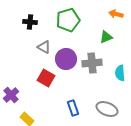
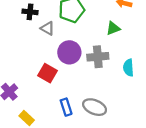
gray triangle: (44, 47) -> (47, 28), moved
blue rectangle: (73, 108) -> (66, 107), moved
gray ellipse: (107, 109) -> (95, 107), moved

